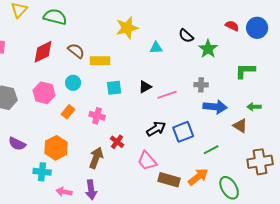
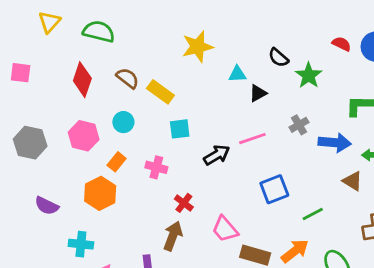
red diamond: (43, 52) -> (82, 80), turned -45
yellow rectangle: (100, 61) -> (160, 92), turned 36
gray cross: (201, 85) -> (299, 125), turned -32
black triangle: (145, 87) -> (258, 93), moved
blue arrow: (215, 107) -> (335, 143), moved
black arrow: (156, 129) -> (217, 155), moved
orange hexagon: (56, 148) -> (100, 193), moved
brown arrow: (96, 158) -> (173, 236), moved

